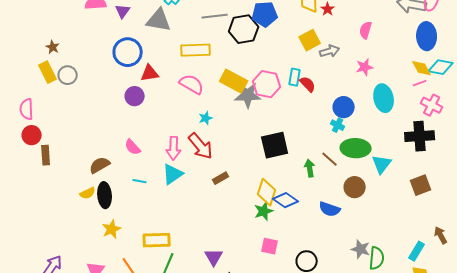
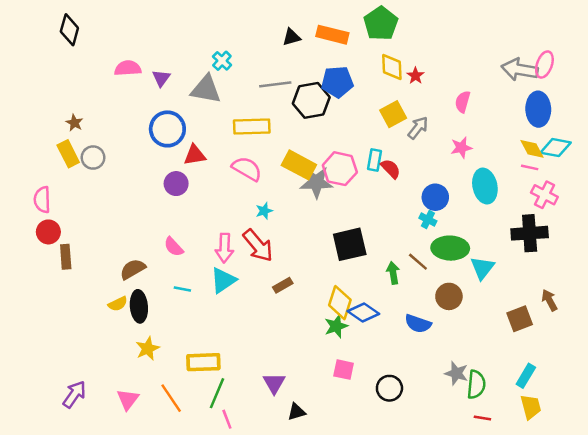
gray arrow: (330, 51) -> (418, 128), turned -36
pink line: (420, 83) -> (530, 167), turned 32
brown square: (421, 185) -> (520, 319), moved
brown arrow: (441, 235) -> (549, 300), moved

